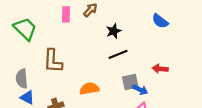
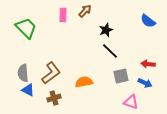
black line: (118, 54) -> (110, 51), turned 66
brown L-shape: (53, 61) -> (51, 73), moved, turned -130
blue arrow: (140, 90) -> (145, 83), moved

